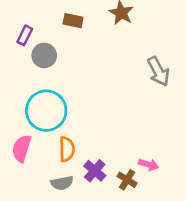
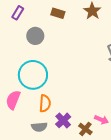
purple rectangle: (25, 35) -> (18, 13), moved

